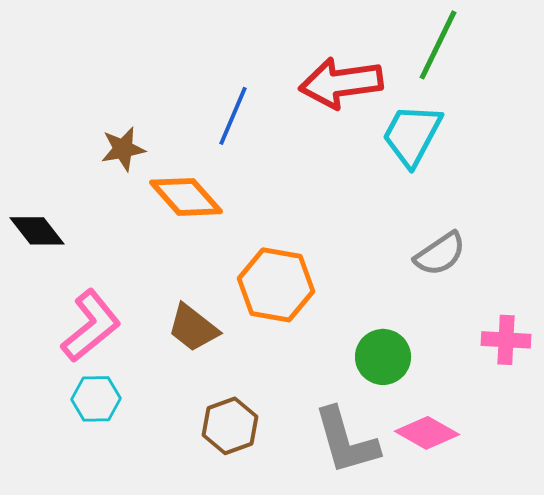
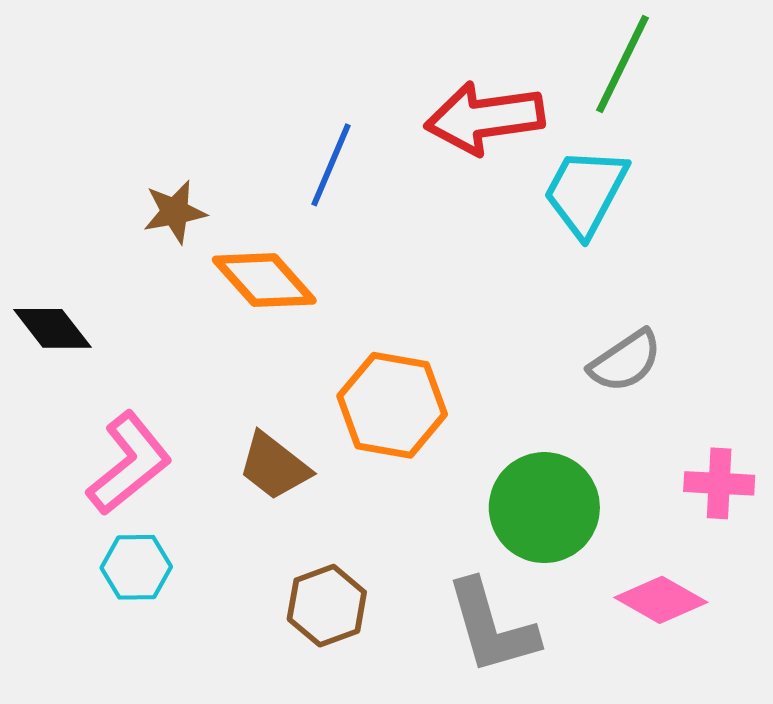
green circle: (383, 357) -> (544, 508), size x1.4
pink diamond: (427, 433) -> (661, 600), moved

